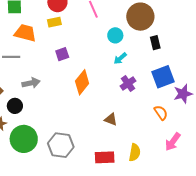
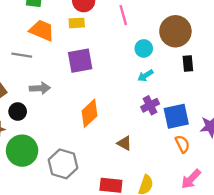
purple square: (62, 54) -> (80, 61), size x1.6
blue square: (163, 77) -> (176, 116), moved
orange diamond: (82, 82) -> (89, 113), moved

